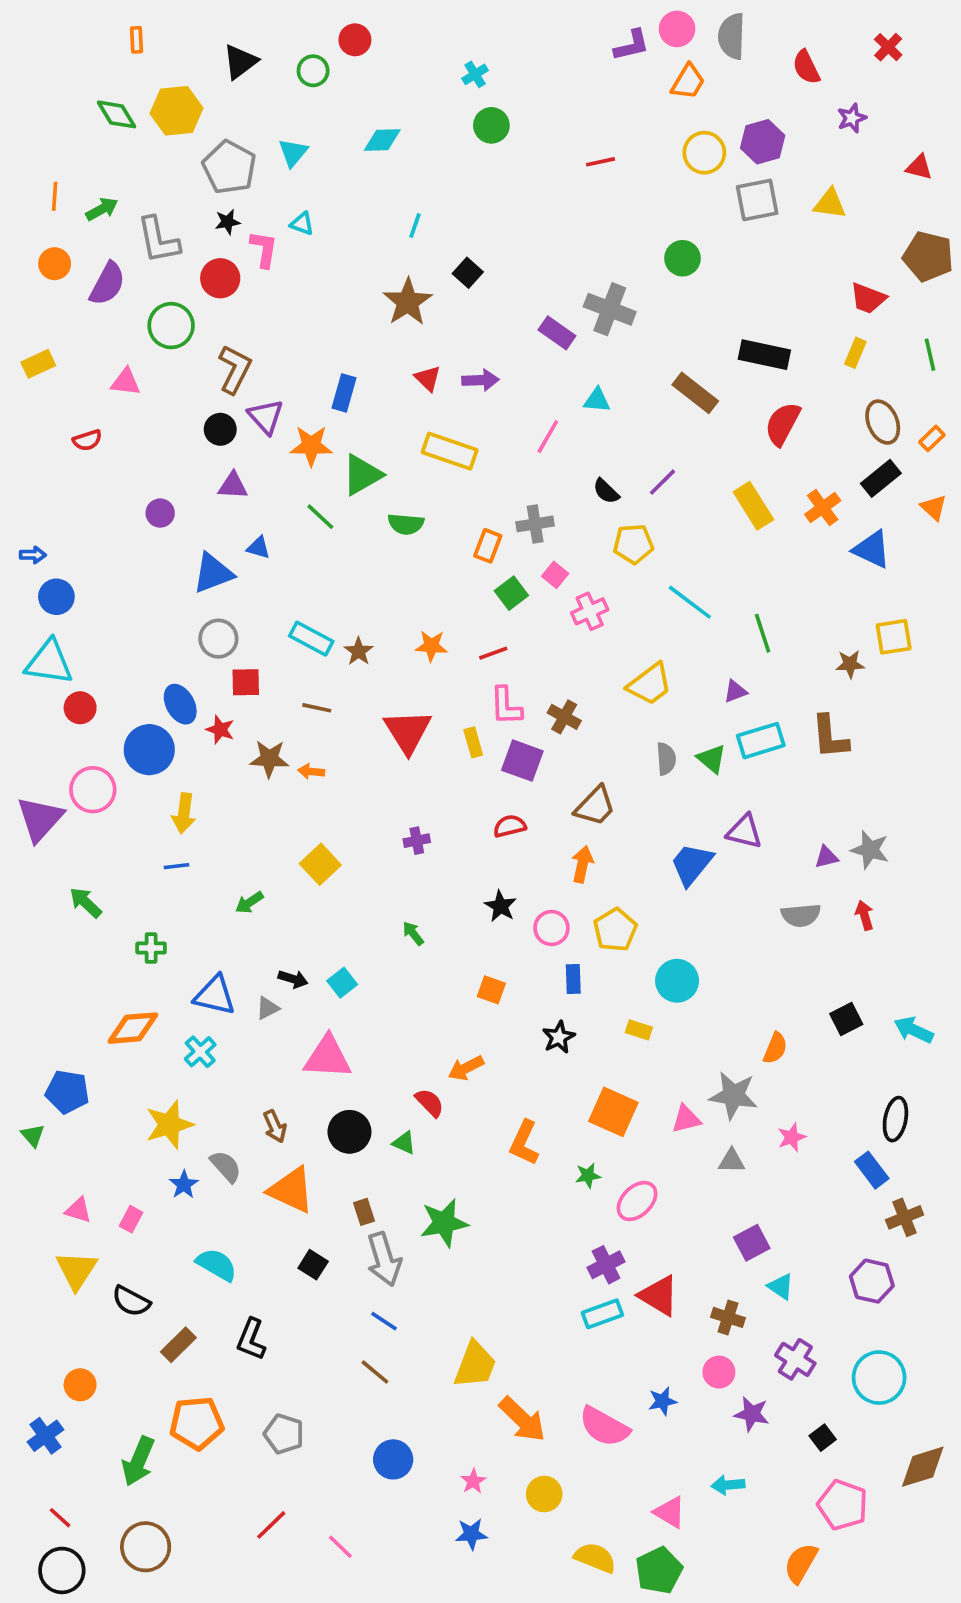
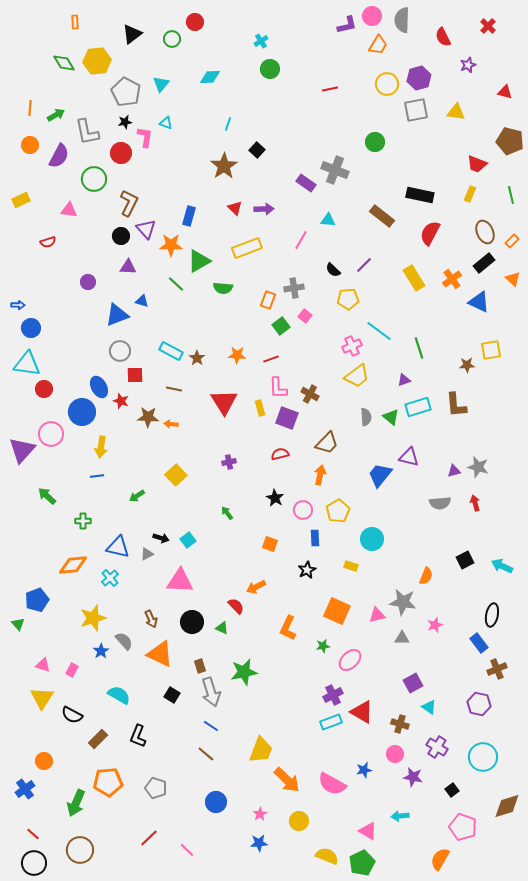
yellow rectangle: (450, 451) -> (247, 248), turned -40
pink cross: (590, 611) -> (352, 346), moved
blue pentagon: (67, 1092) -> (37, 600), turned -30

